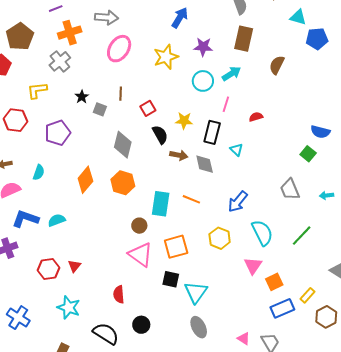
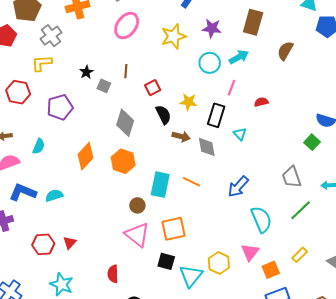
gray cross: (60, 61) -> (51, 36), moved
green line: (302, 236) -> (301, 210), moved
yellow hexagon: (220, 238) -> (219, 263), moved
yellow rectangle: (307, 295) -> (300, 255), moved

